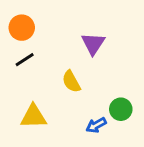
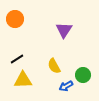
black line: (25, 60) -> (17, 59), moved
yellow semicircle: (71, 82) -> (54, 66), moved

